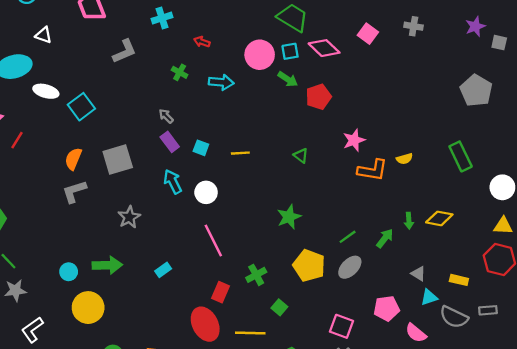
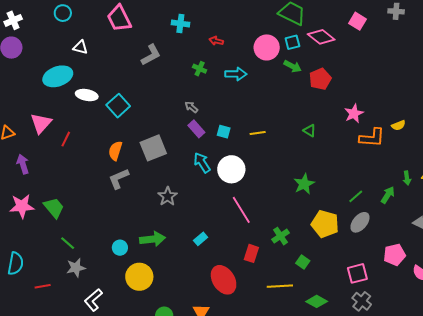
cyan cross: (162, 18) -> (180, 24), turned 30
white circle: (206, 192) -> (231, 169), size x1.4
red ellipse: (205, 324) -> (224, 280), moved
pink square: (342, 326) -> (357, 273), turned -30

